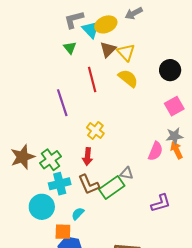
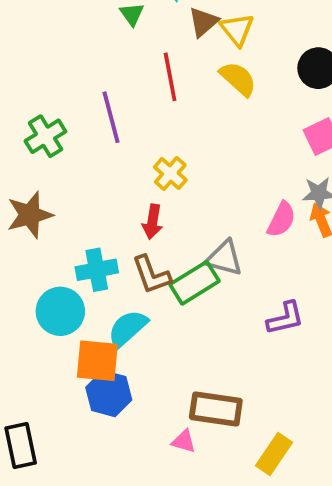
green cross: (51, 160) -> (45, 136), moved
gray triangle: (127, 173) -> (224, 258), size x1.5
cyan semicircle: (78, 214) -> (128, 328), size x1.6
orange square: (63, 232) -> (97, 361), size x1.4

